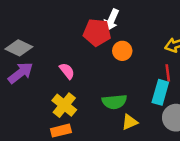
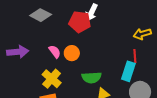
gray diamond: (19, 48) -> (41, 15), moved
orange circle: (122, 51) -> (72, 53), moved
purple arrow: (21, 73) -> (18, 52), turned 30

